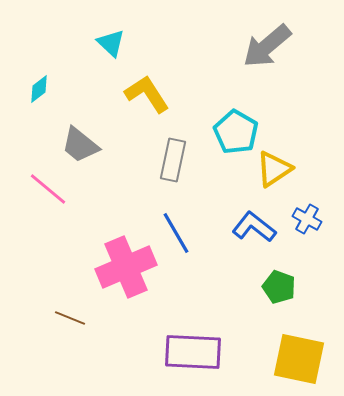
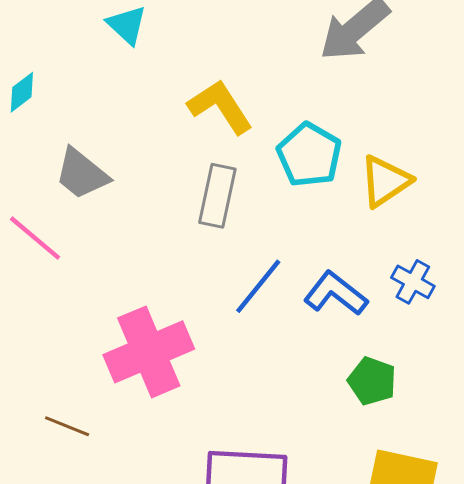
yellow L-shape: (147, 94) -> (220, 107), moved
yellow triangle: (274, 169) -> (385, 181), moved
blue line: (176, 233) -> (258, 286), moved, turned 69

